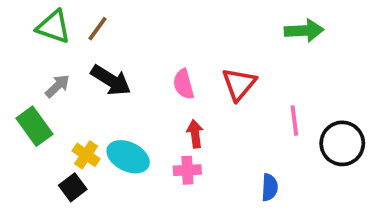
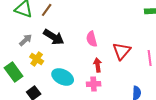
red triangle: (239, 84) -> (122, 51), moved
green rectangle: (34, 126) -> (14, 72), moved
yellow cross: (86, 155) -> (37, 59), moved

